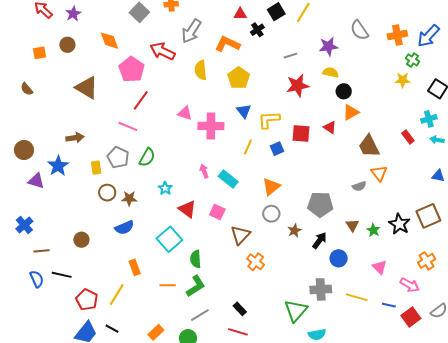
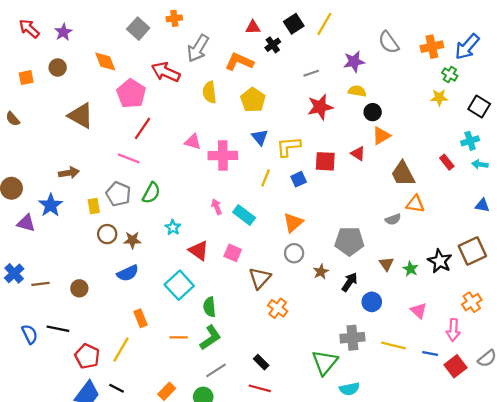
orange triangle: (379, 173) -> (415, 204), turned -42
brown line: (42, 251) -> (41, 284), moved
pink arrow: (410, 285) -> (453, 330), turned 66

